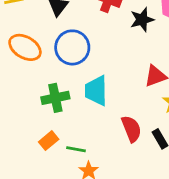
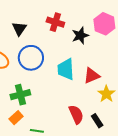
cyan trapezoid: (96, 91) -> (66, 69), moved
orange rectangle: (49, 141) -> (16, 118), moved

